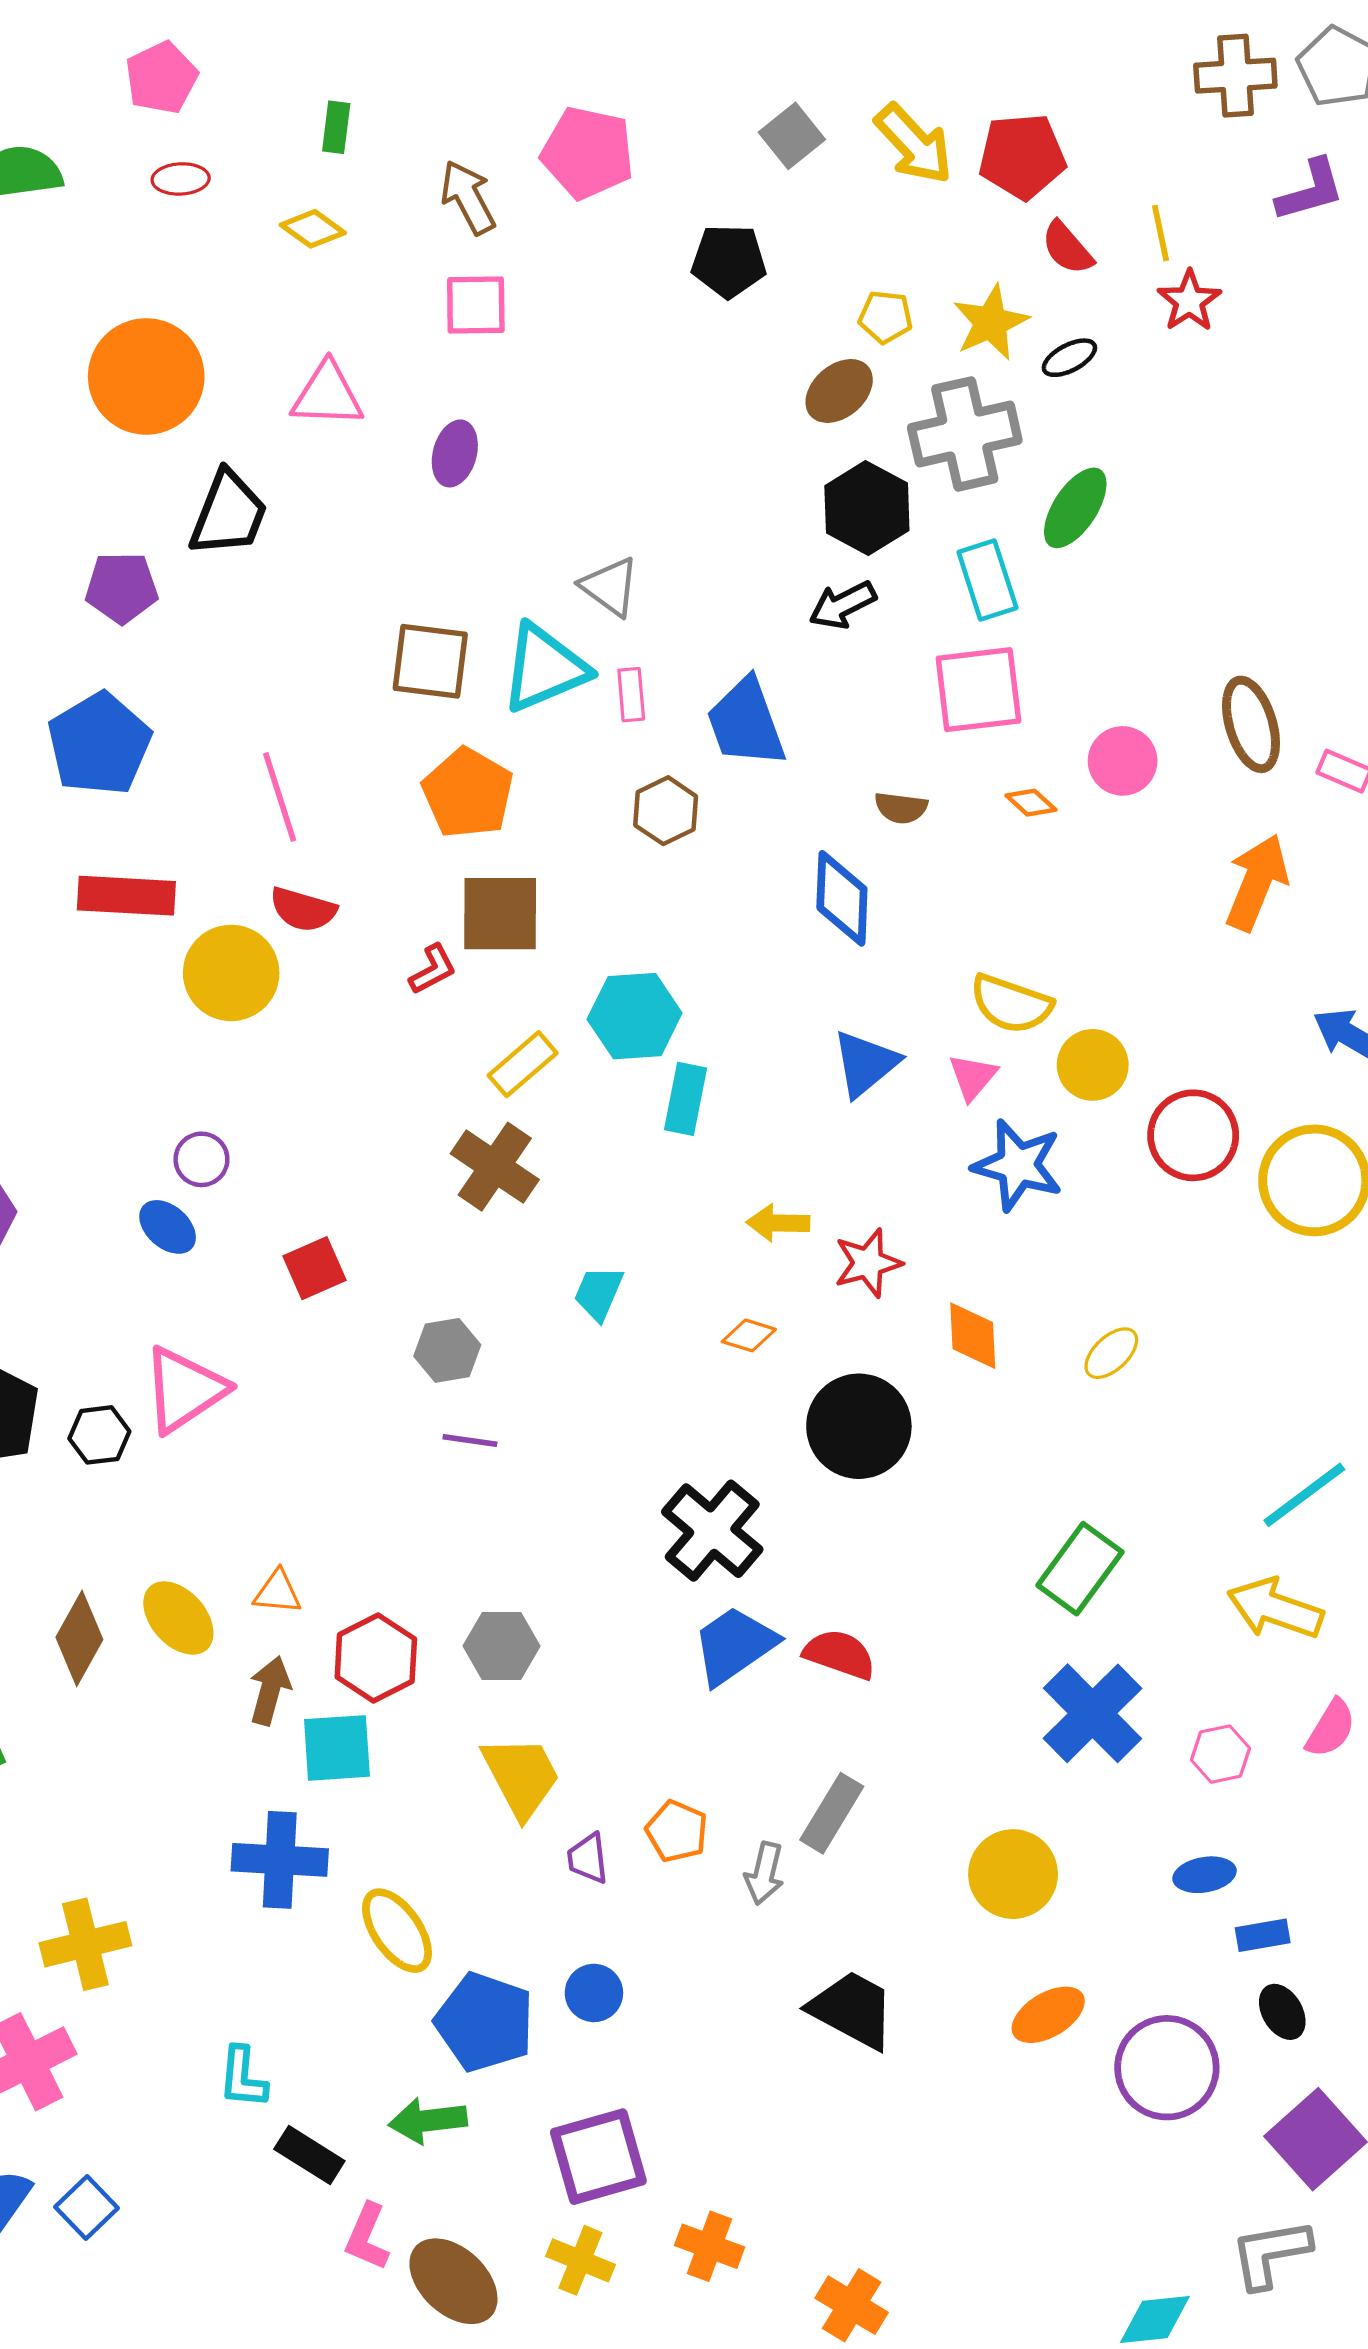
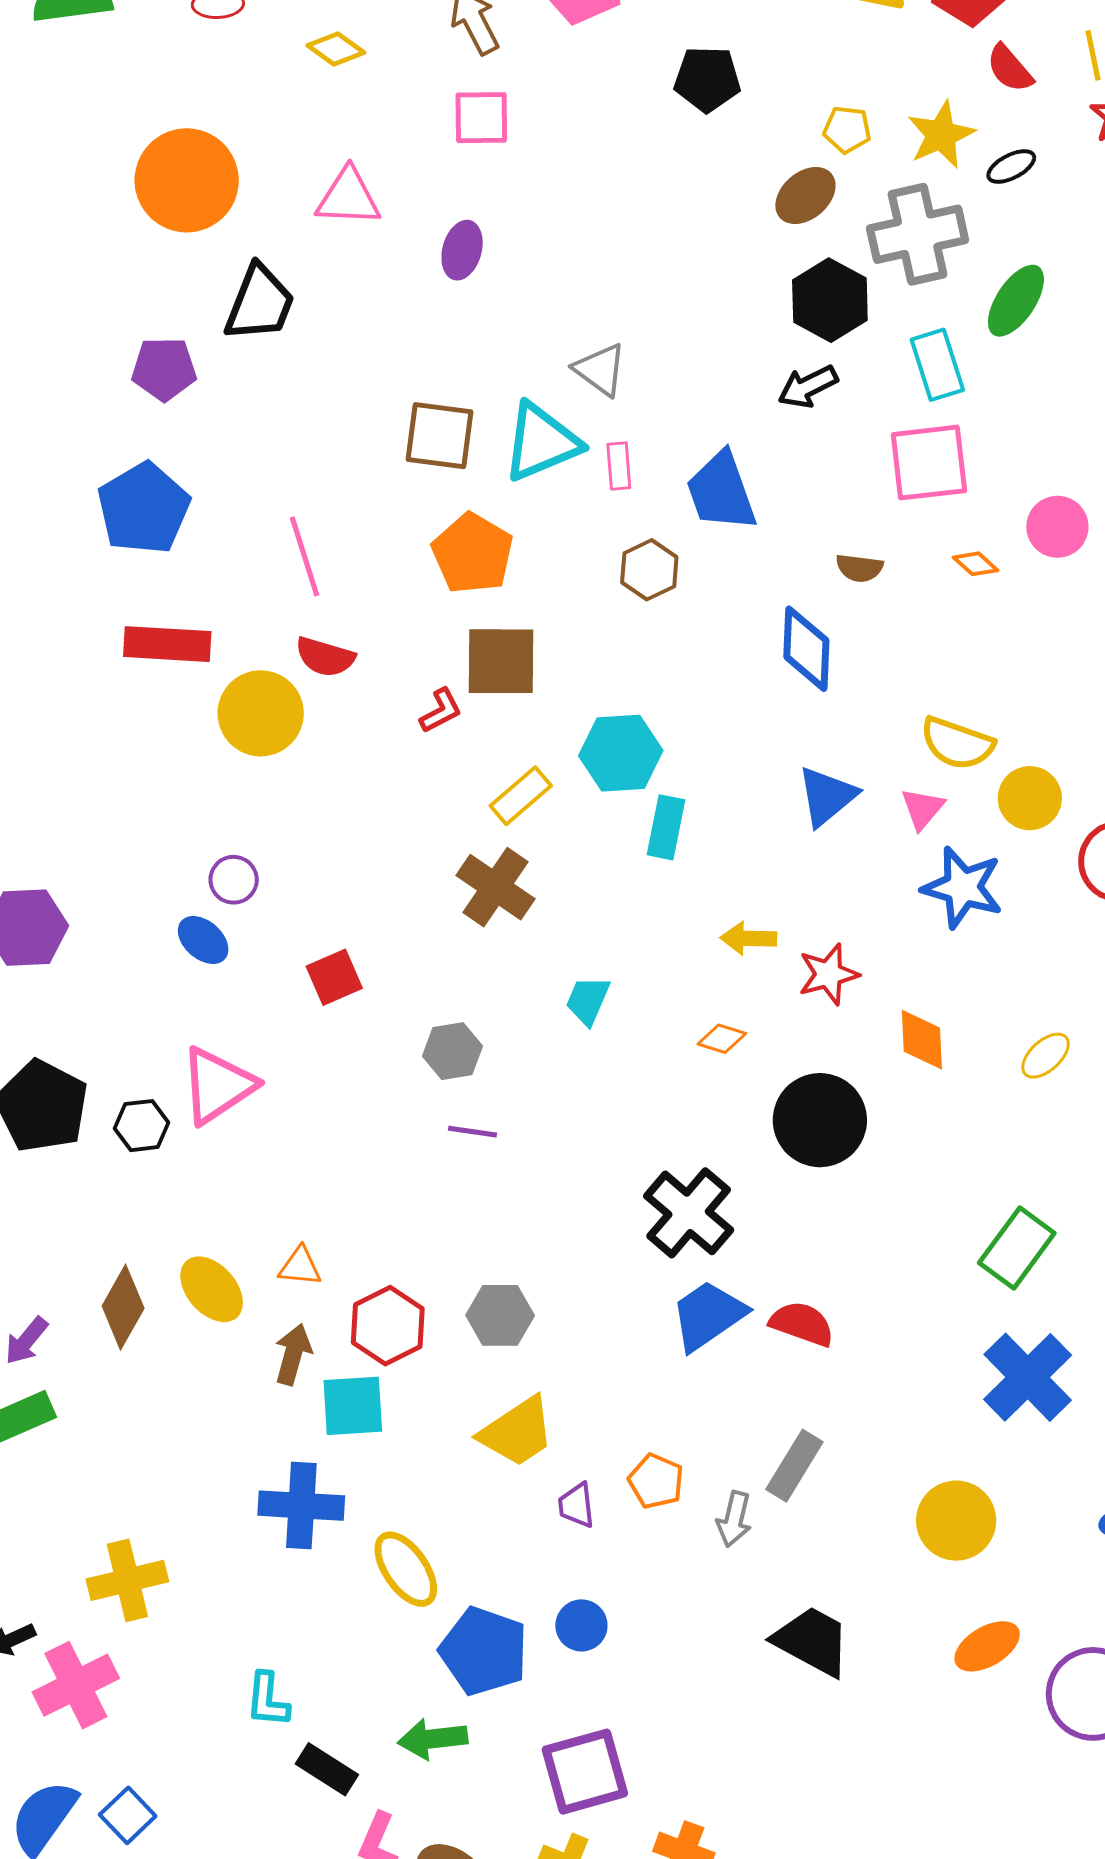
yellow trapezoid: (521, 1776) -> (517, 1432), turned 84

